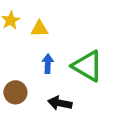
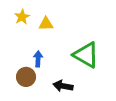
blue arrow: (48, 64) -> (38, 59), moved

